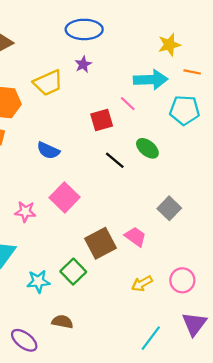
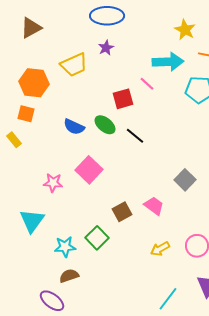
yellow star: (169, 45) -> (185, 30), turned -30
green ellipse: (147, 148) -> (105, 125), moved
brown square: (101, 243) -> (122, 212), size x0.7
brown semicircle: (62, 322) -> (69, 276), moved, turned -30

